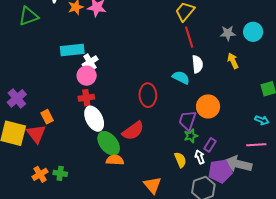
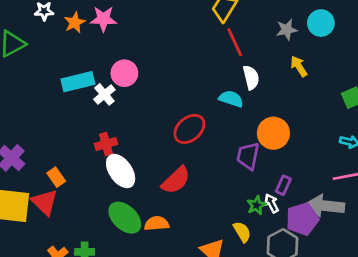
pink circle: (87, 76) -> (124, 73), moved
red ellipse: (148, 95) -> (189, 129), turned 60
green star: (191, 136) -> (256, 205), moved
green ellipse: (109, 143) -> (125, 218), moved
yellow semicircle: (180, 160) -> (242, 232), moved

